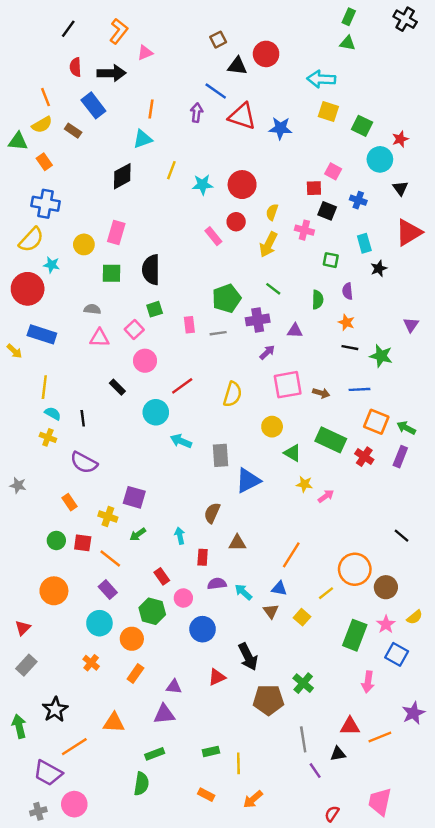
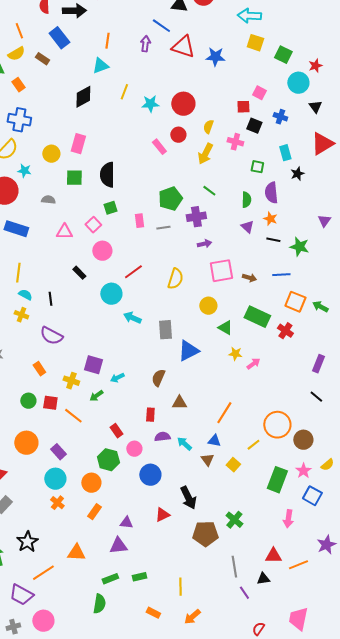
purple semicircle: (348, 291) -> (271, 193), size x1.5
gray semicircle: (92, 309) -> (48, 200), moved
purple triangle: (295, 331) -> (247, 227), moved, turned 40
purple arrow: (267, 352) -> (204, 244), turned 32
purple rectangle: (400, 457) -> (318, 364), moved
cyan arrow: (180, 536) -> (117, 378), moved, turned -104
purple rectangle: (108, 590) -> (58, 452), moved
cyan circle: (99, 623) -> (55, 479), moved
green rectangle: (211, 751) -> (139, 577), moved

